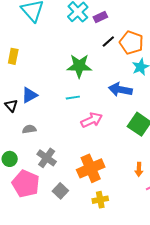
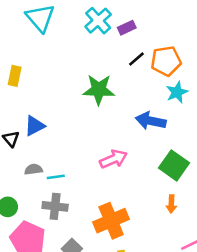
orange pentagon: (131, 43) -> (166, 61), turned -30
cyan line: (73, 98) -> (56, 177), moved
gray cross: (47, 158) -> (55, 206), turned -30
orange arrow: (139, 169) -> (171, 204), moved

